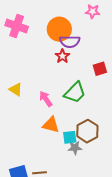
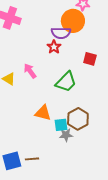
orange circle: (59, 29) -> (73, 21), moved
red square: (100, 69) -> (90, 59), turned 32
pink arrow: (46, 99) -> (30, 71), moved

